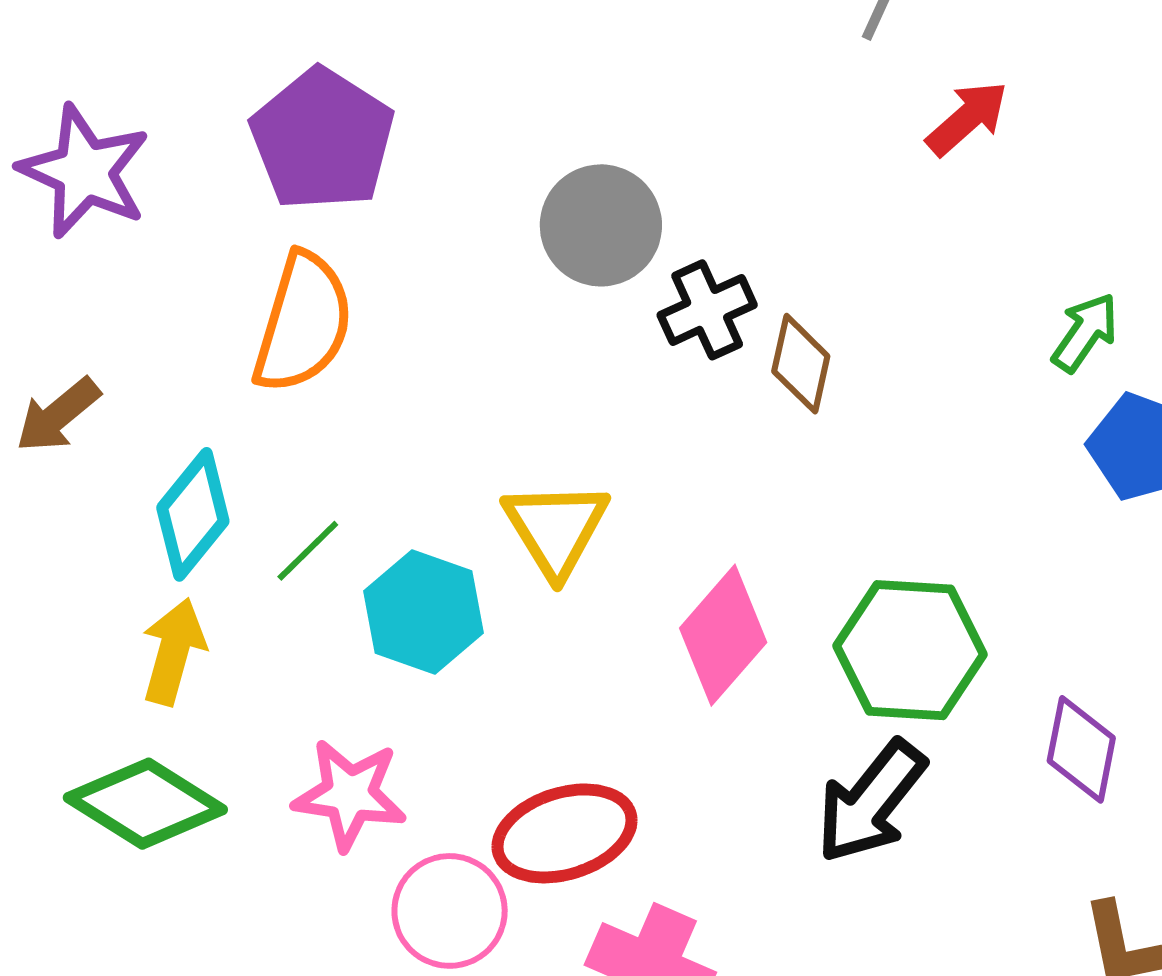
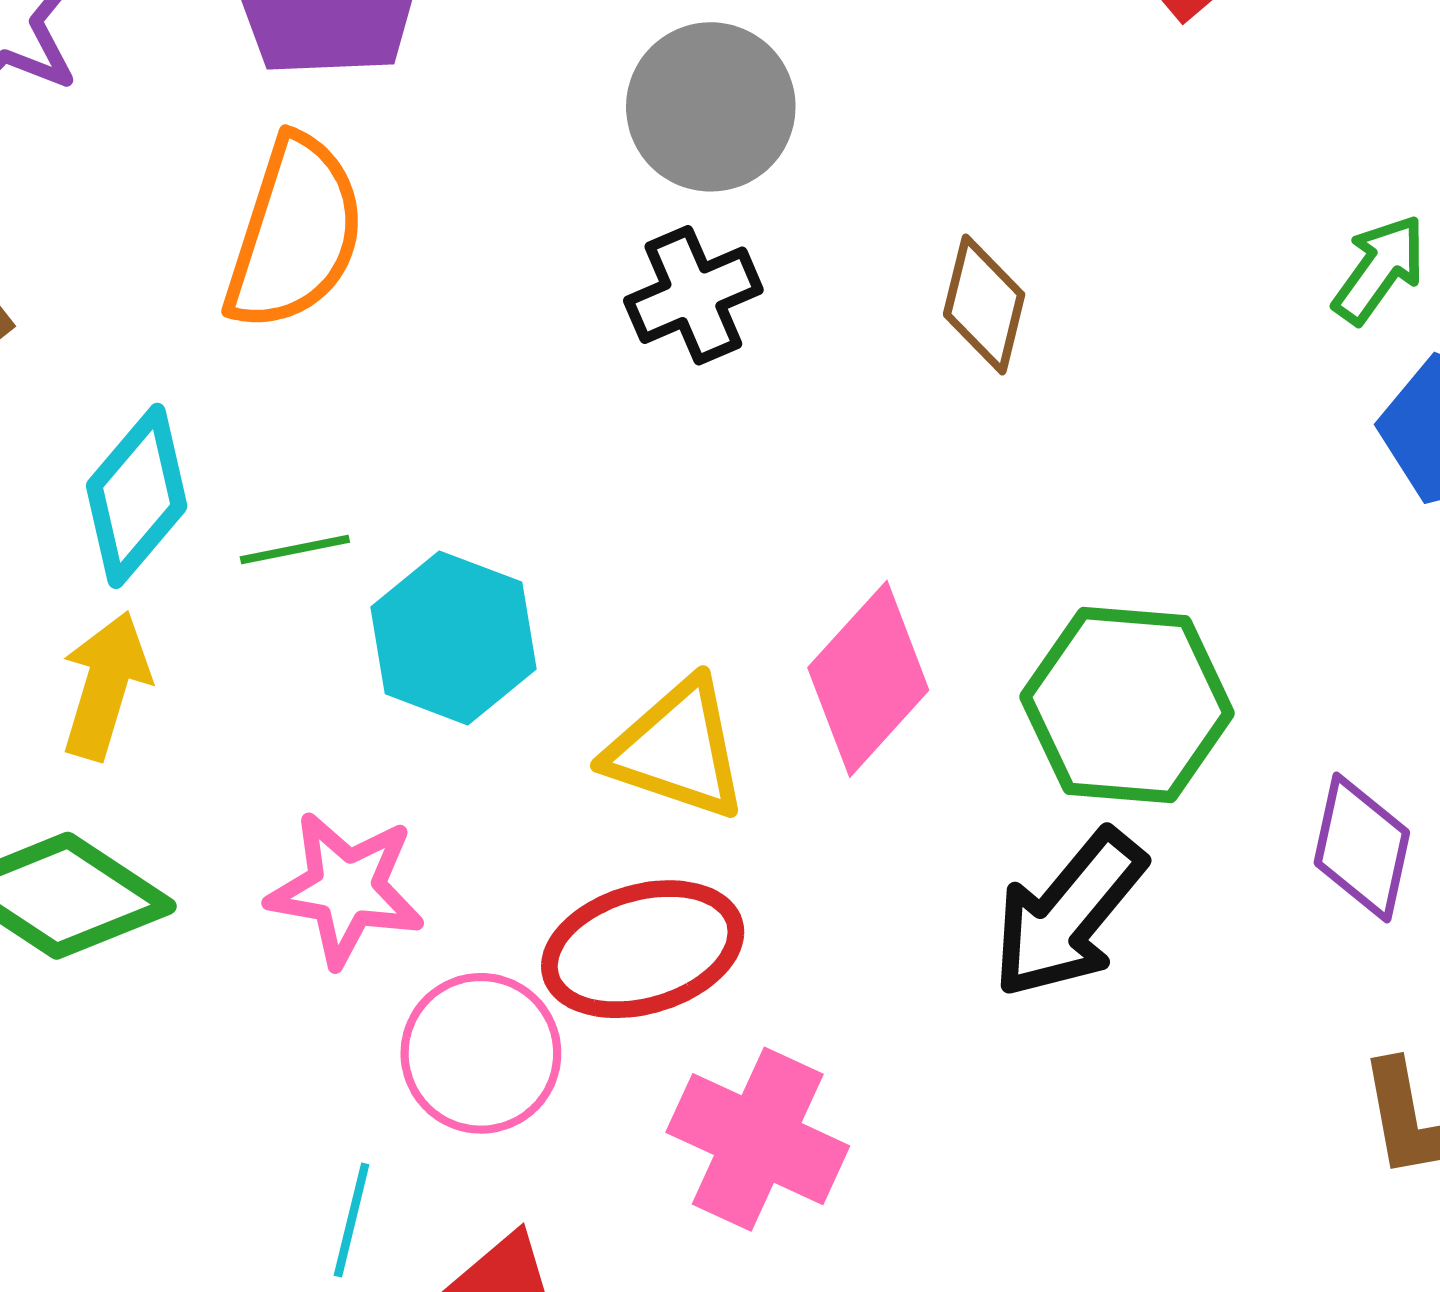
black cross: (707, 310) -> (693, 295), moved
yellow triangle: (556, 528) -> (677, 750), moved, turned -41
green line: (308, 551) -> (295, 550), turned 32

